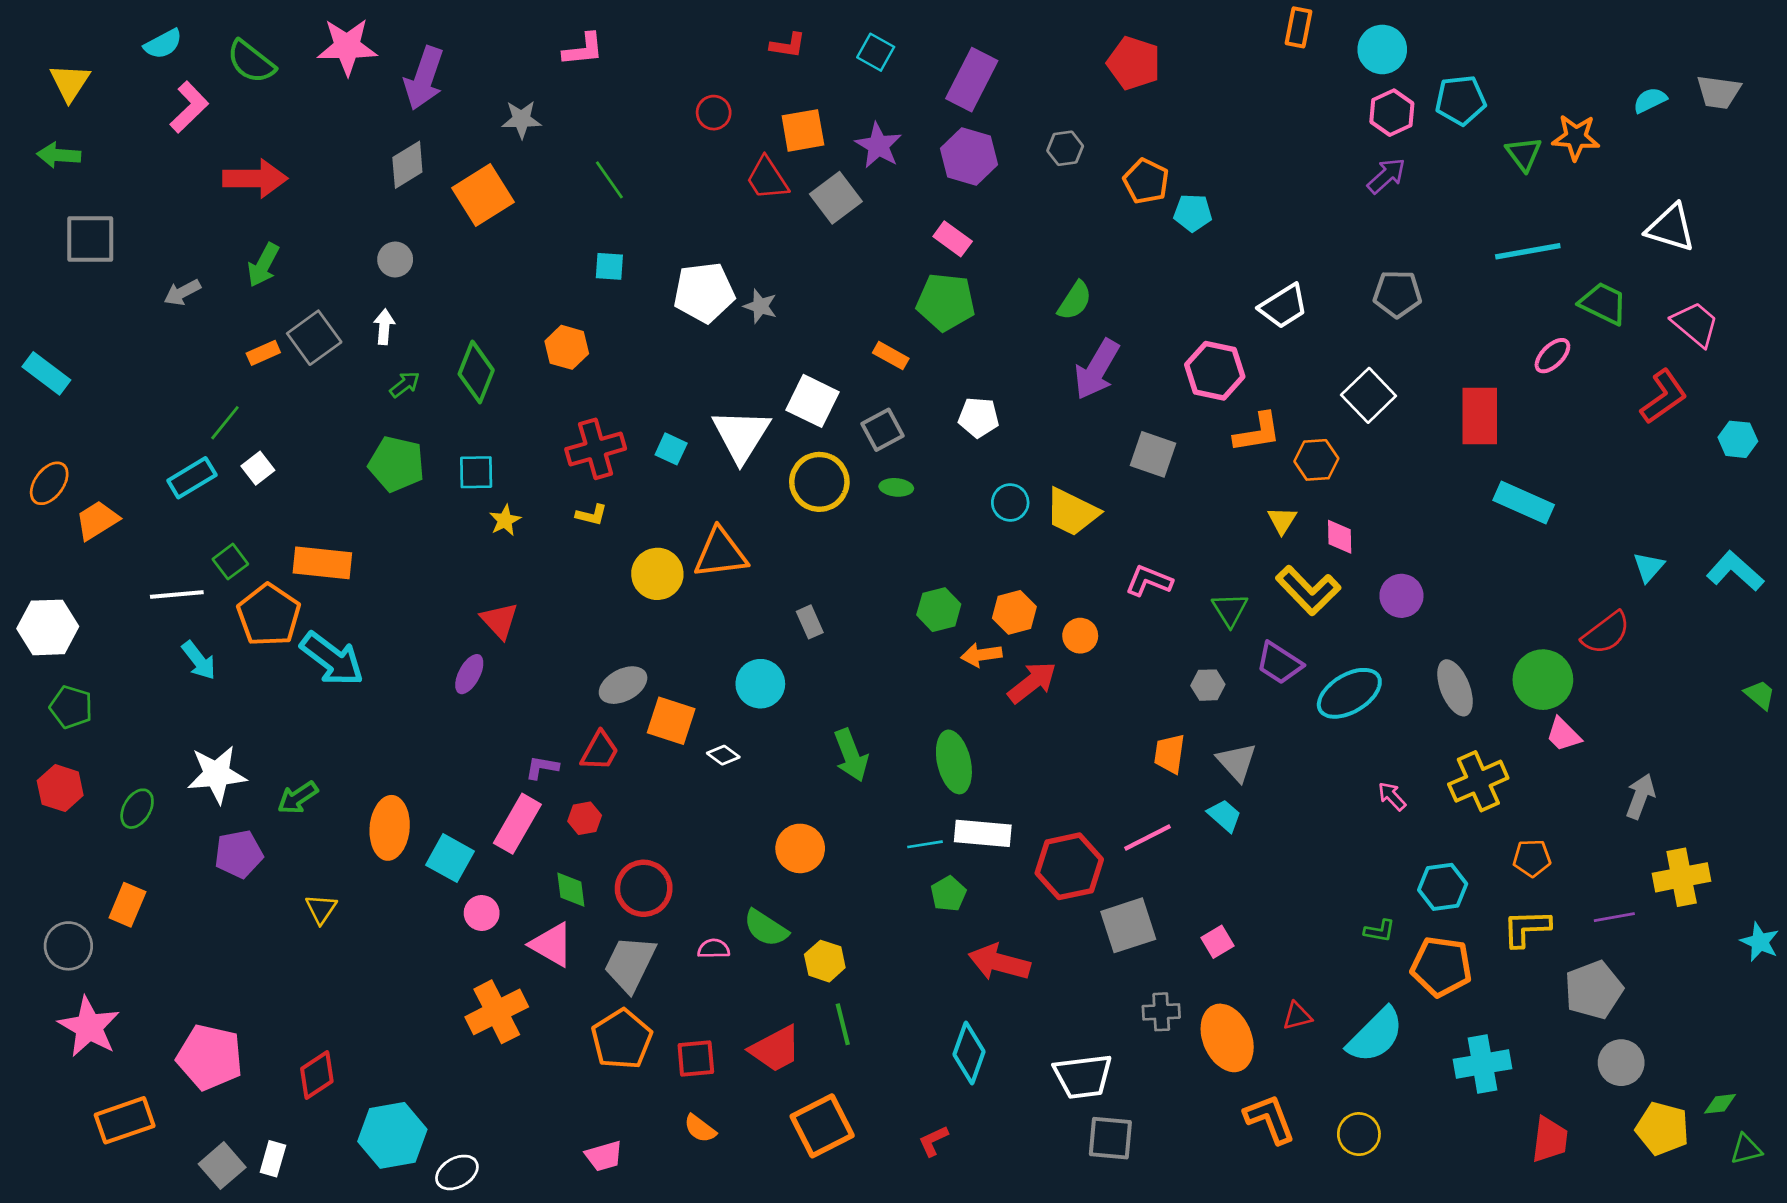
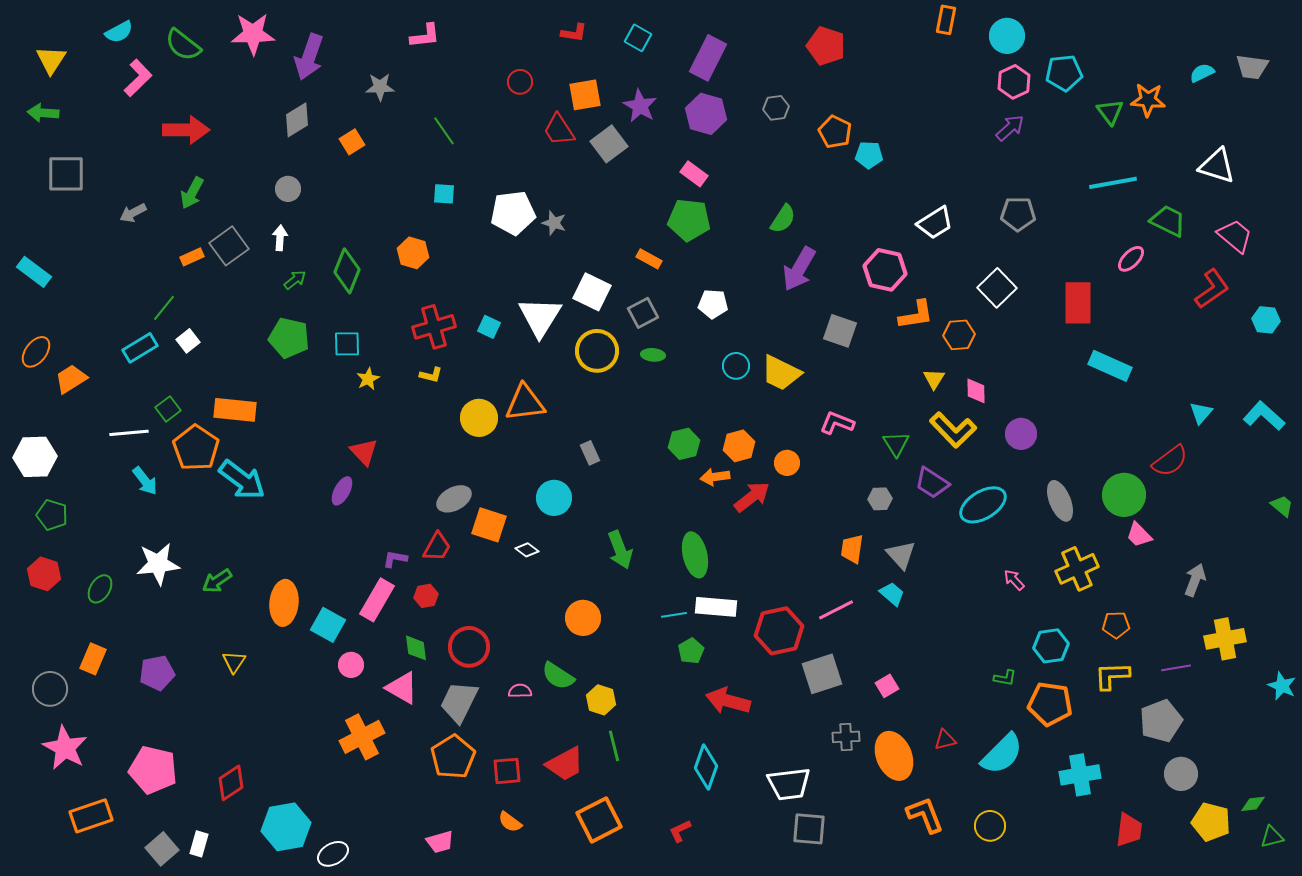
orange square: (483, 195) -> (352, 142), size x0.6
purple pentagon: (239, 854) -> (157, 673), moved

